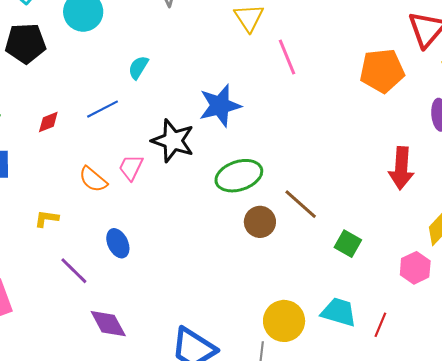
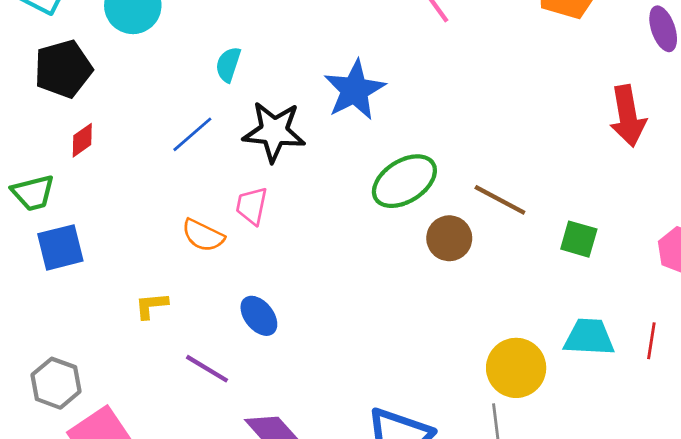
red diamond: (48, 122) -> (82, 140), moved
black star: (173, 141) -> (274, 132), moved

